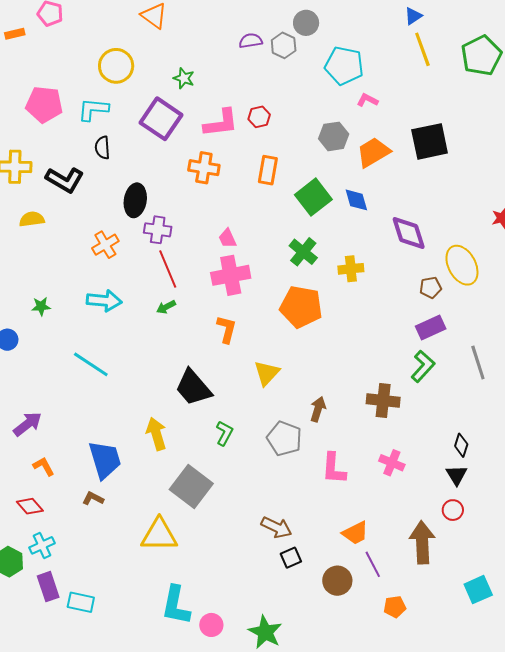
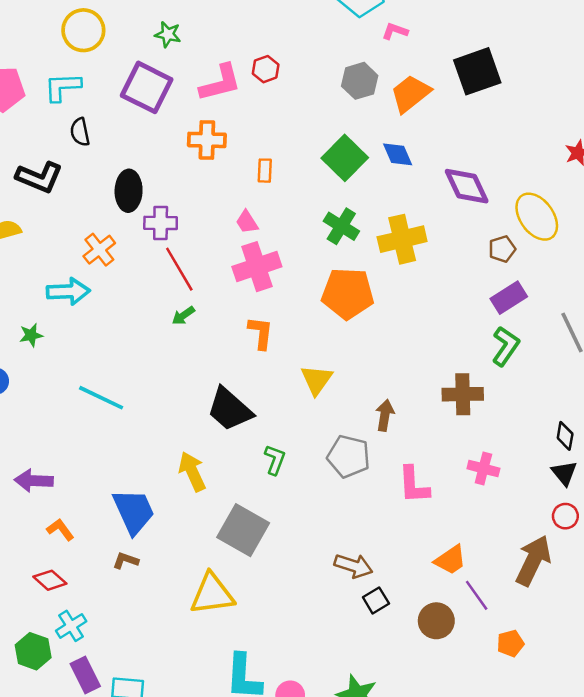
orange rectangle: (268, 170) -> (265, 171), moved, size x0.7
yellow cross: (351, 269) -> (402, 239), size x1.5
cyan arrow: (104, 301) -> (68, 291), moved
purple arrow: (28, 424) -> (34, 481), turned -132
brown arrow: (422, 542) -> (533, 561), turned 36

